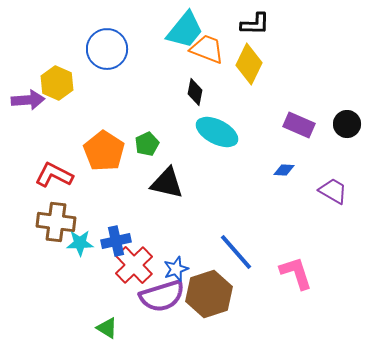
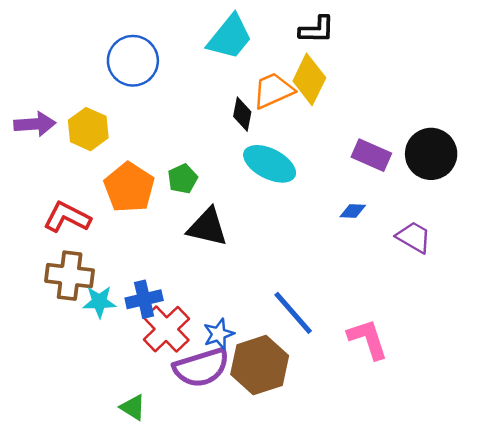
orange trapezoid: (207, 49) -> (273, 91), moved, turned -45
yellow hexagon: (57, 83) -> (88, 129), moved
black circle: (347, 124) -> (431, 154), size x1.5

